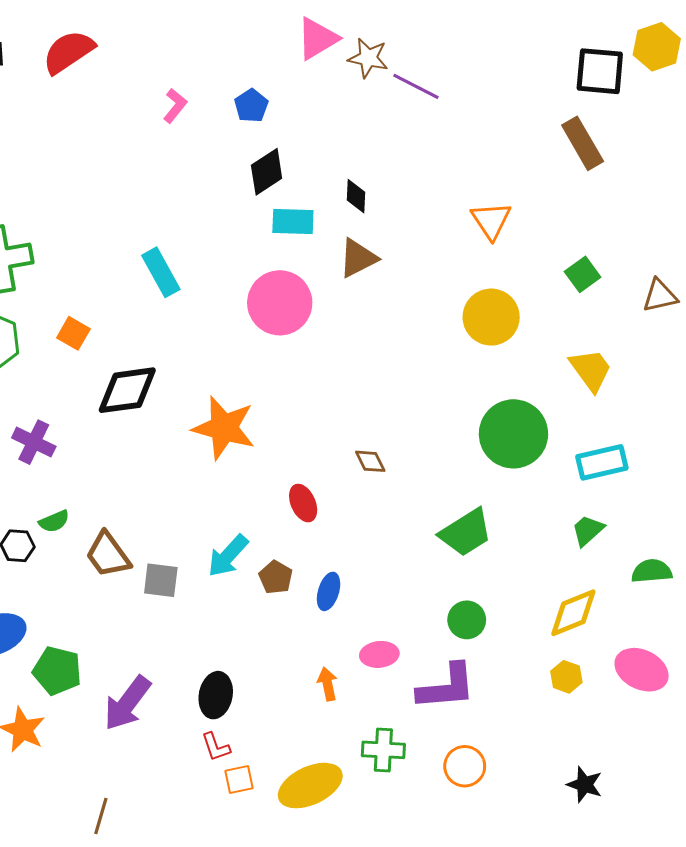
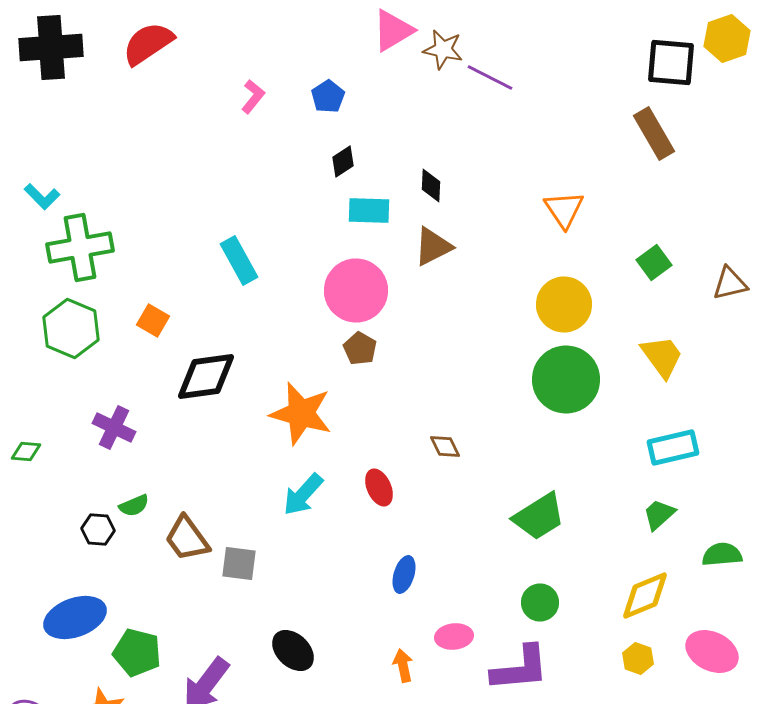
black diamond: (267, 172) -> (343, 162), size x0.7
green circle: (513, 434) -> (566, 380), moved
cyan arrow: (228, 556) -> (303, 494), moved
brown pentagon: (276, 577) -> (360, 348), moved
black ellipse: (216, 695) -> (293, 650), moved, turned -57

